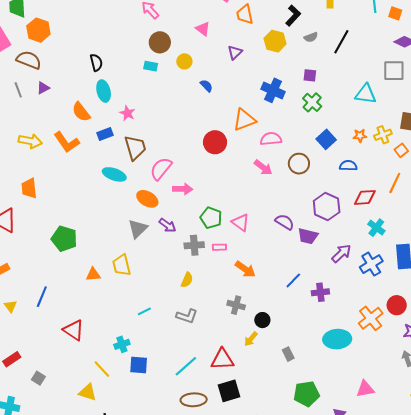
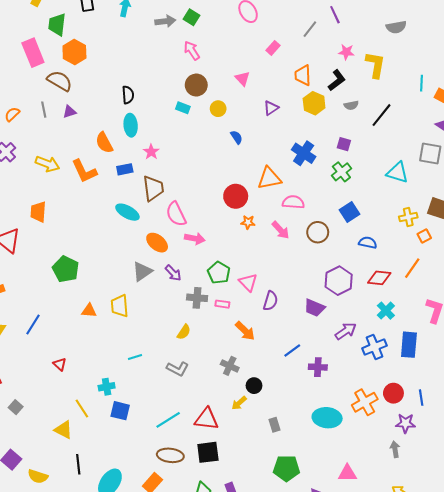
orange trapezoid: (245, 14) -> (303, 75), moved
orange star: (360, 136) -> (248, 222), moved
pink semicircle: (161, 169) -> (176, 214), turned -75
purple semicircle: (285, 222) -> (270, 301), moved, turned 66
red triangle: (74, 330) -> (60, 364), size x0.6

